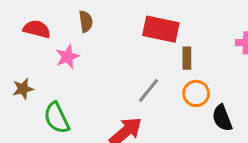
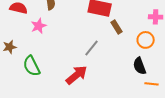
brown rectangle: (187, 58) -> (117, 27), turned -32
orange circle: (196, 93) -> (146, 40), moved

